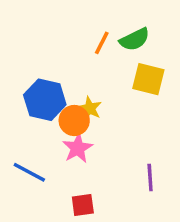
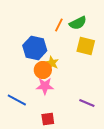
blue hexagon: (45, 100) -> (35, 48), moved
pink star: (78, 148) -> (45, 86), turned 30
purple line: (150, 177) -> (87, 103), turned -63

